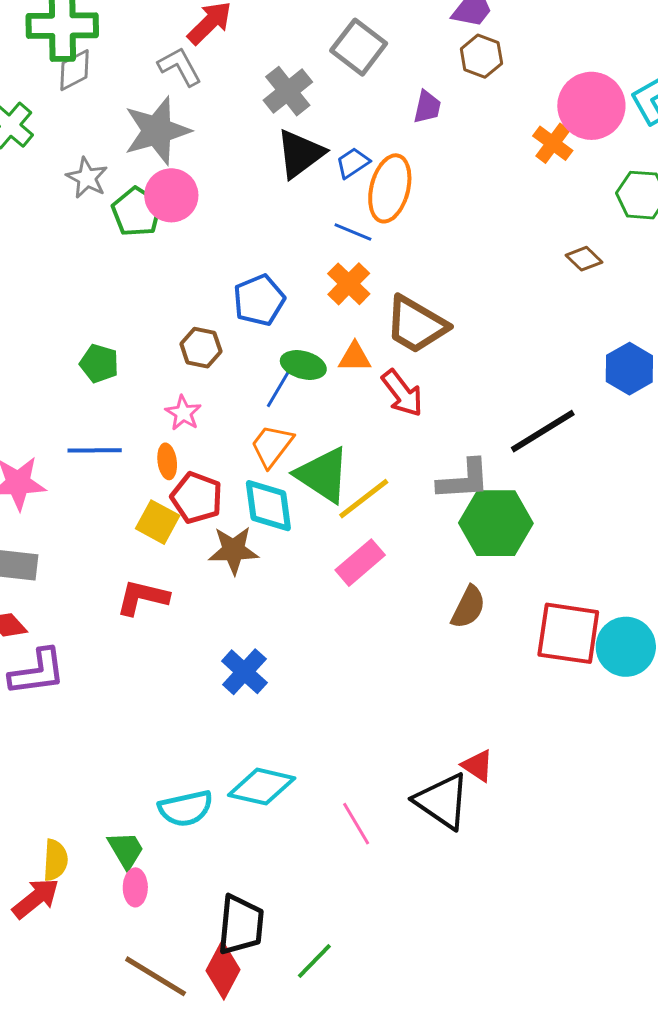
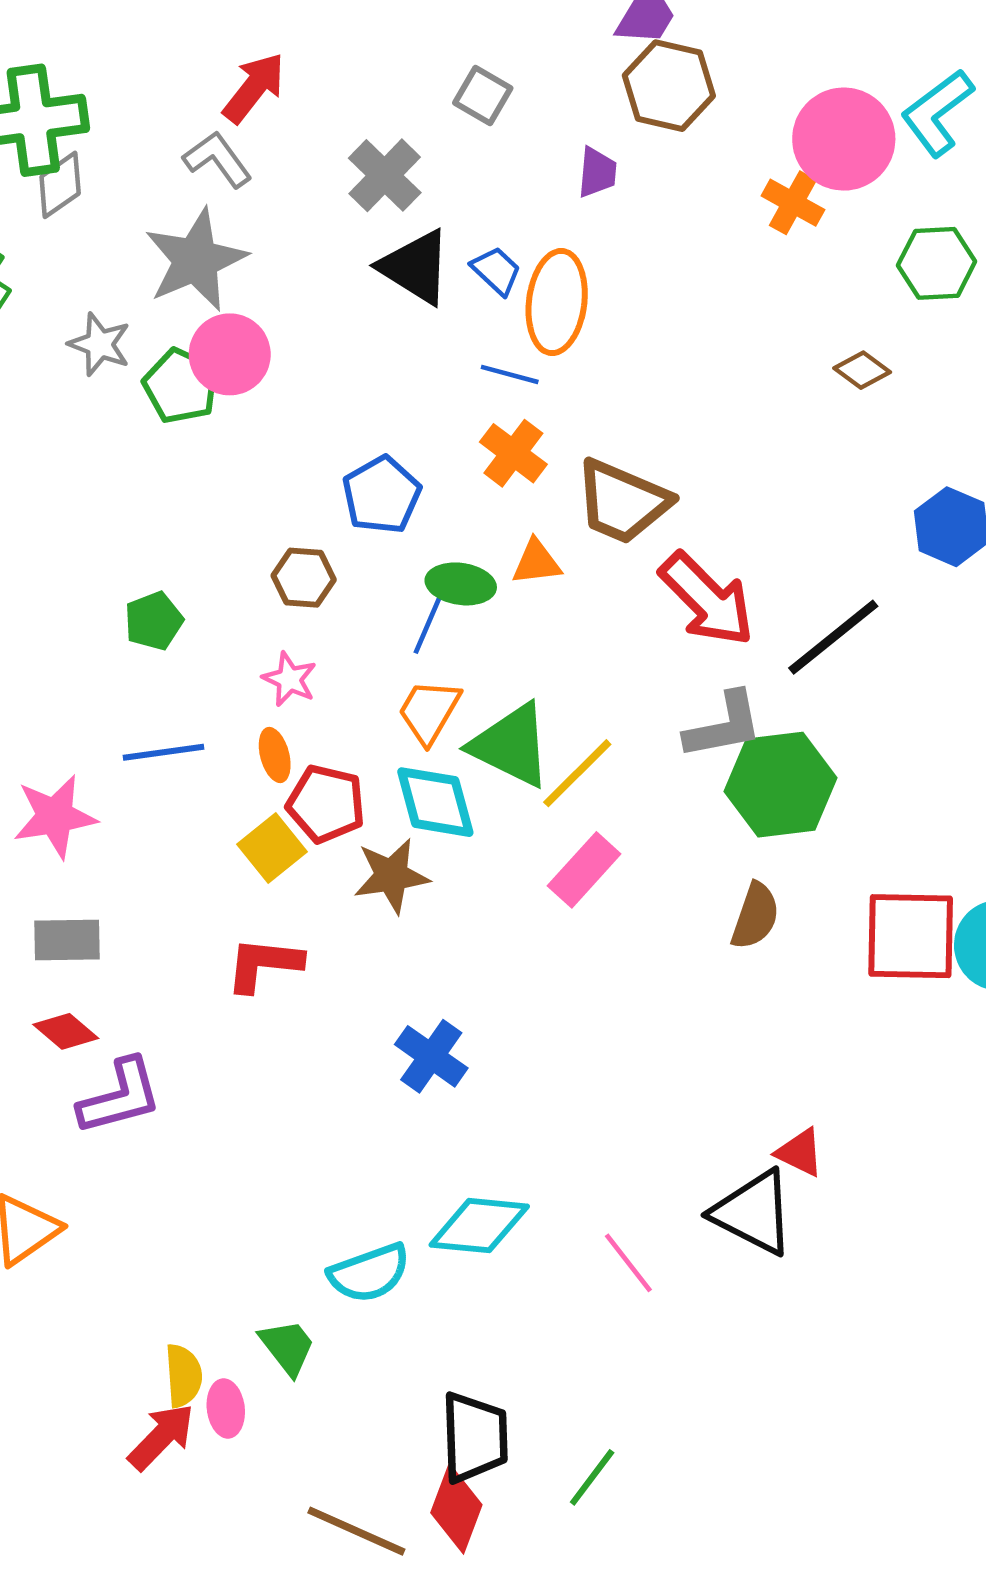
gray square: (359, 47) -> (483, 95), size x0.7
brown hexagon: (481, 56) -> (669, 86), size x1.4
black triangle: (300, 154) -> (415, 267), turned -44
blue trapezoid: (353, 163) -> (496, 271), turned 84
green pentagon: (99, 363) -> (154, 621), turned -30
red arrow: (402, 393) -> (707, 599), moved, size x1.4
yellow square: (158, 522) -> (272, 848), turned 30
pink ellipse: (135, 887) -> (226, 1408), moved

